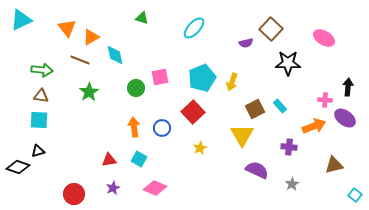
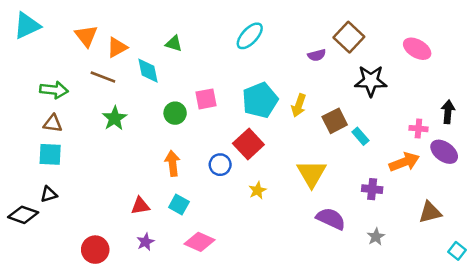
green triangle: (142, 18) -> (174, 44), moved
brown square: (255, 109) -> (335, 121), moved
blue circle: (162, 128) -> (220, 165), moved

